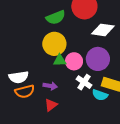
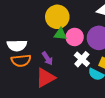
purple arrow: (50, 86) -> (47, 58), turned 40
red triangle: (51, 105) -> (45, 78), size x1.5

